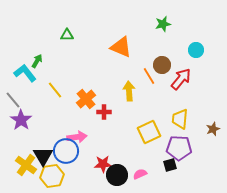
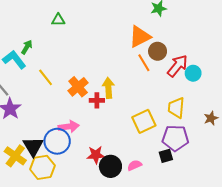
orange triangle: (121, 47) -> (140, 37), moved, turned -50
cyan circle: (196, 50) -> (193, 73), moved
yellow arrow: (129, 91) -> (108, 88), moved

